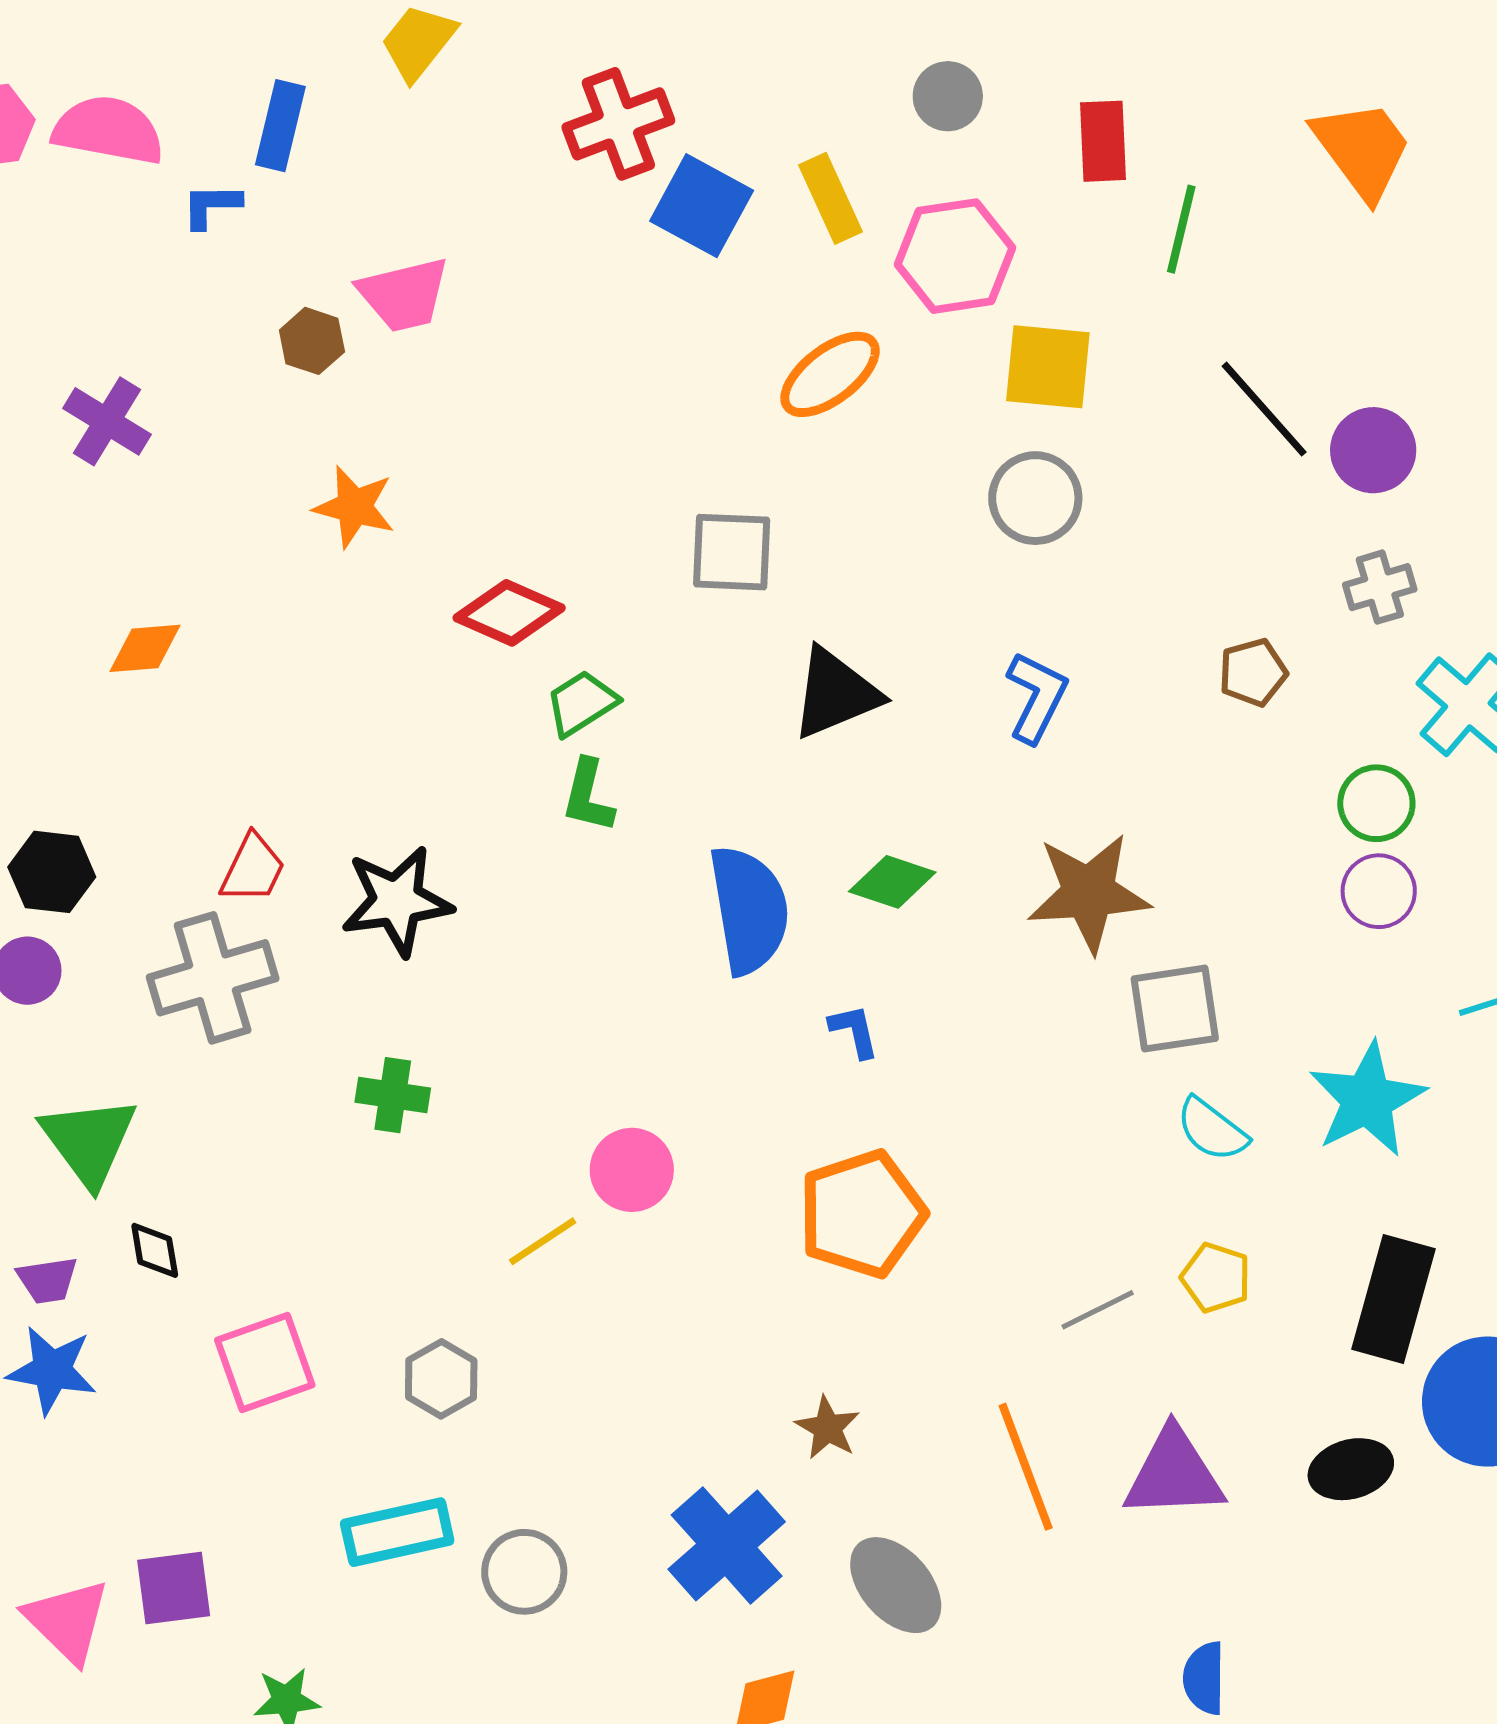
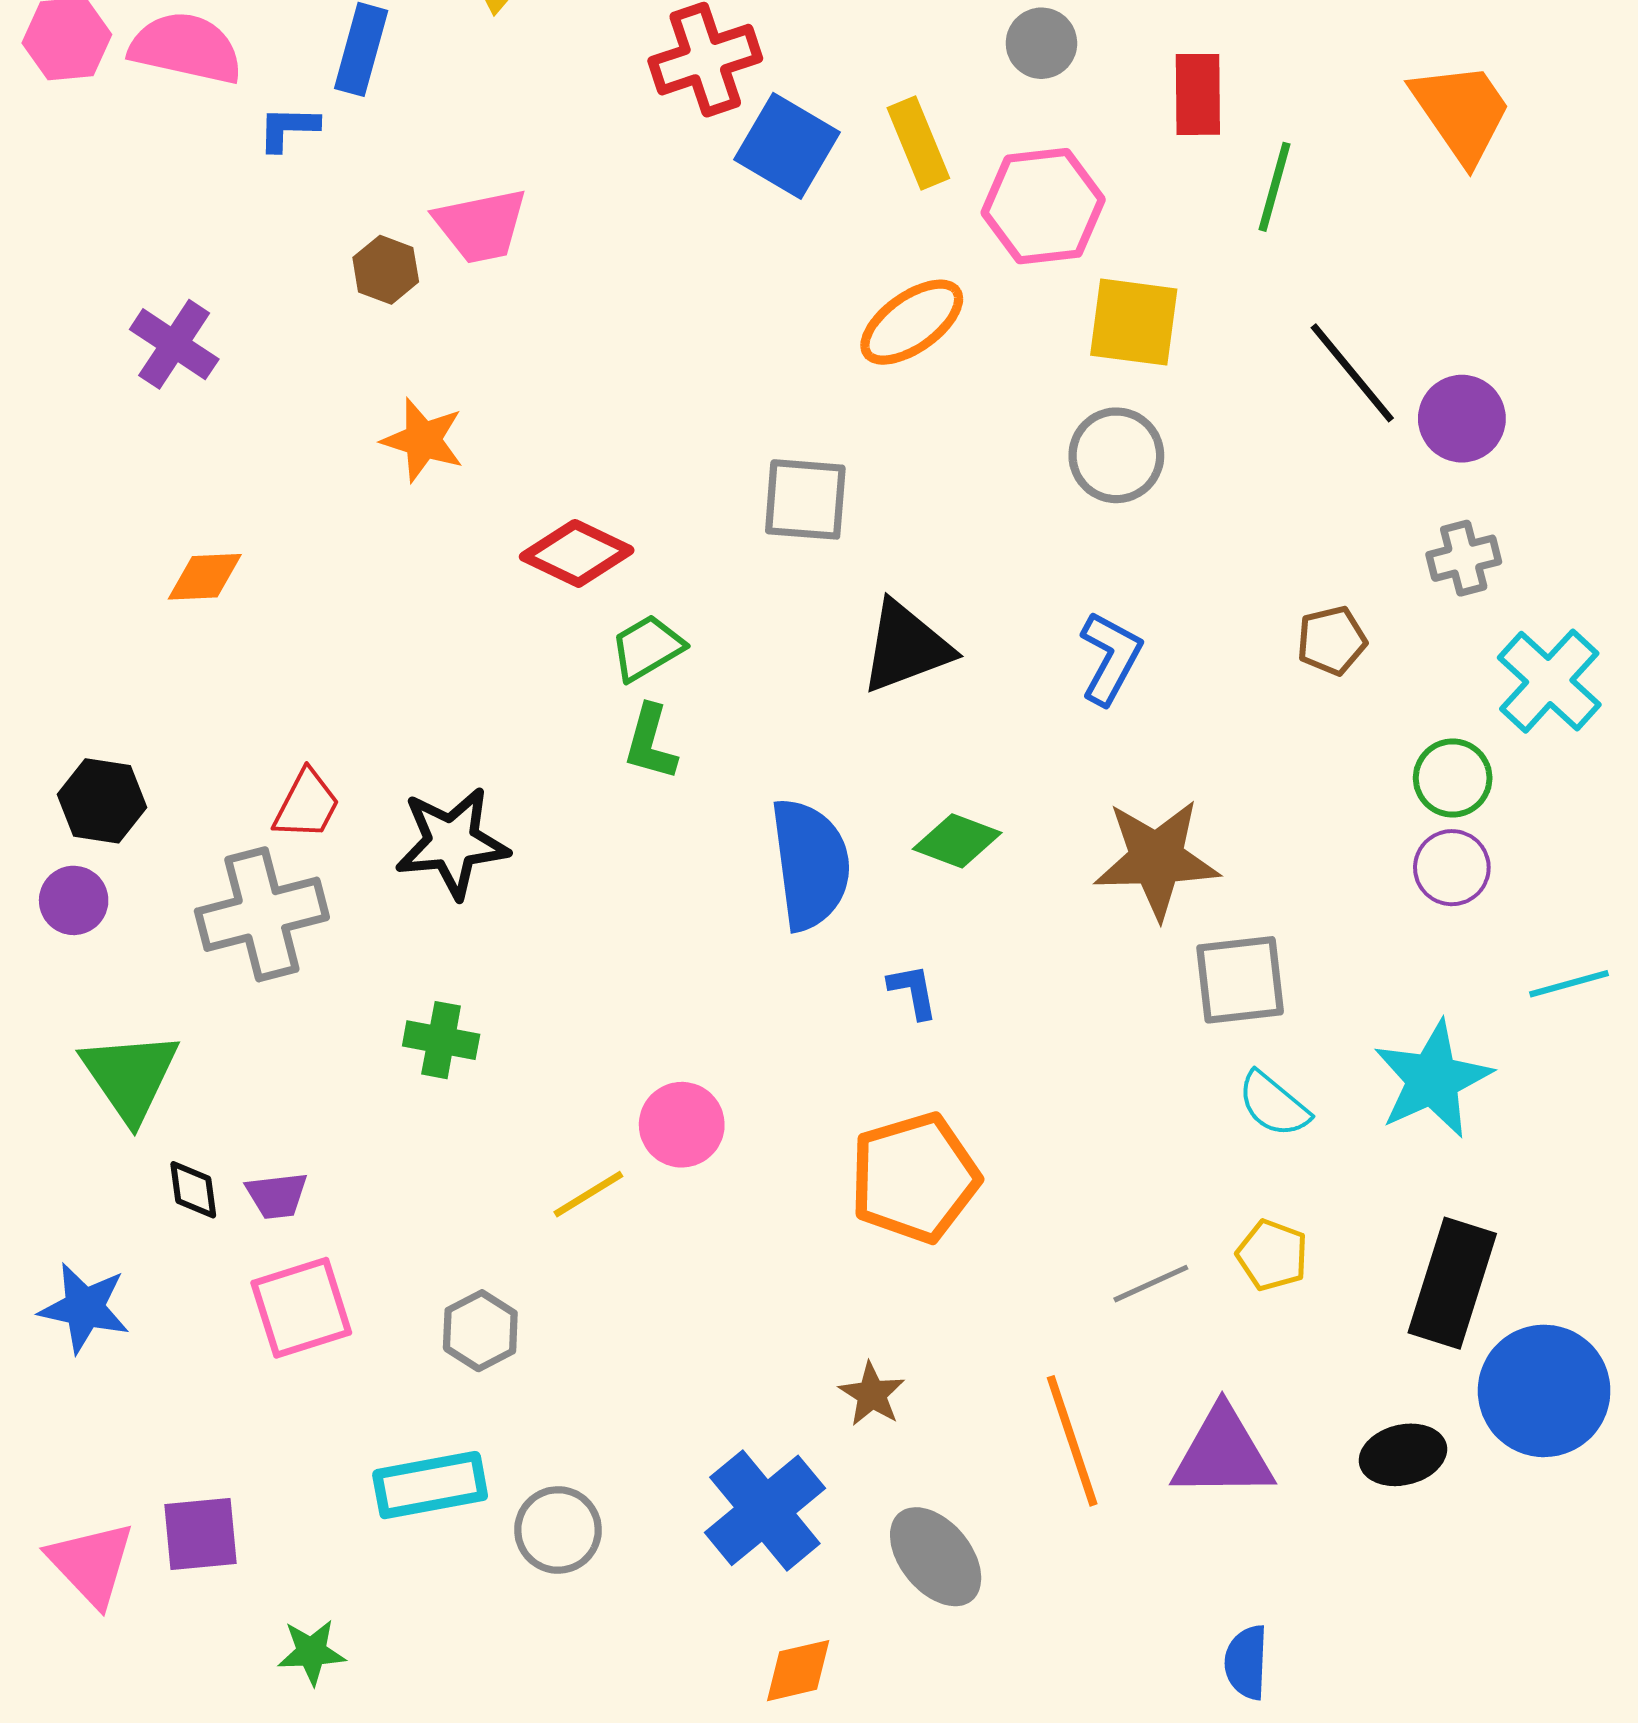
purple trapezoid: (47, 1280) -> (277, 1196), moved

